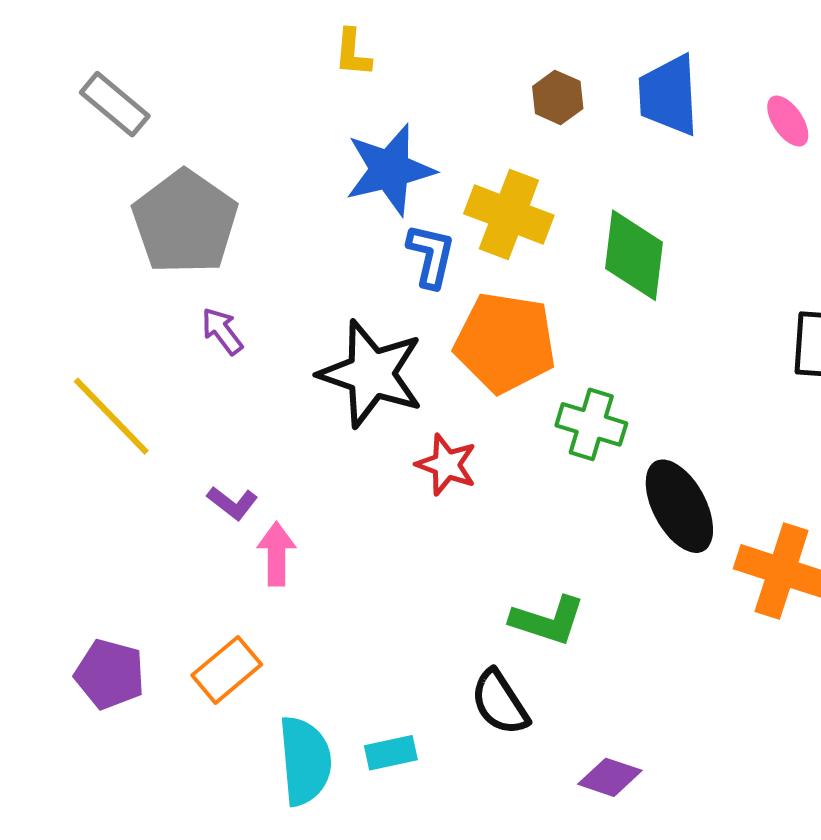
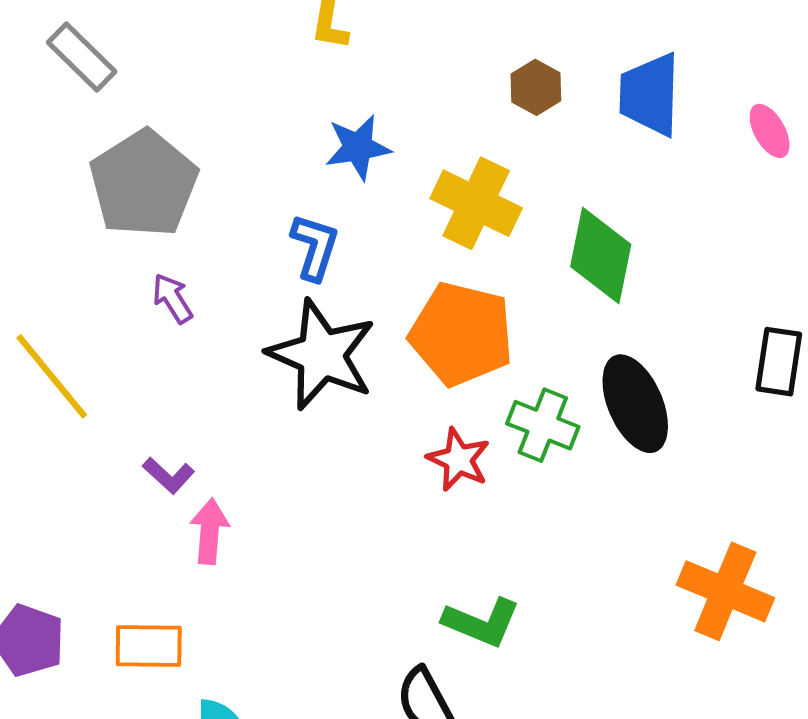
blue star: (390, 170) -> (358, 147), size x0.7
blue L-shape: (431, 256) -> (315, 247), moved
red star: (446, 465) -> (459, 460), moved
black ellipse: (679, 506) -> (635, 404), moved
orange rectangle: (227, 670) -> (149, 646), turned 36

